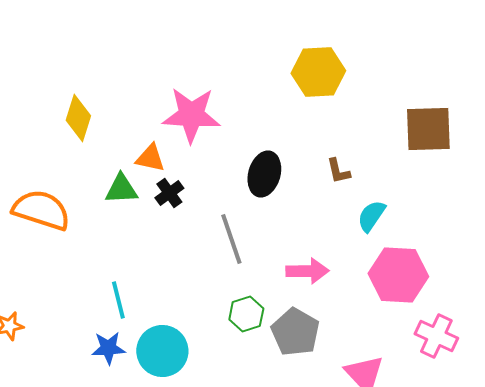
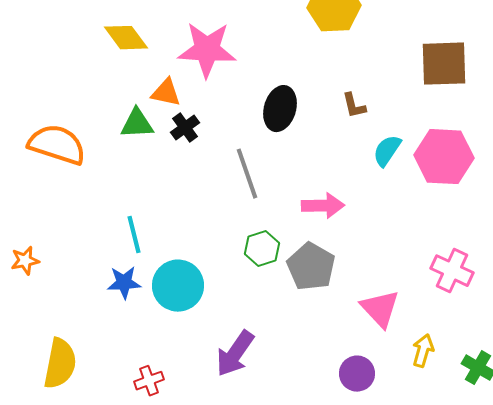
yellow diamond: (78, 118) -> (126, 38), moved, turned -54
pink hexagon: (398, 275) -> (444, 157), moved

